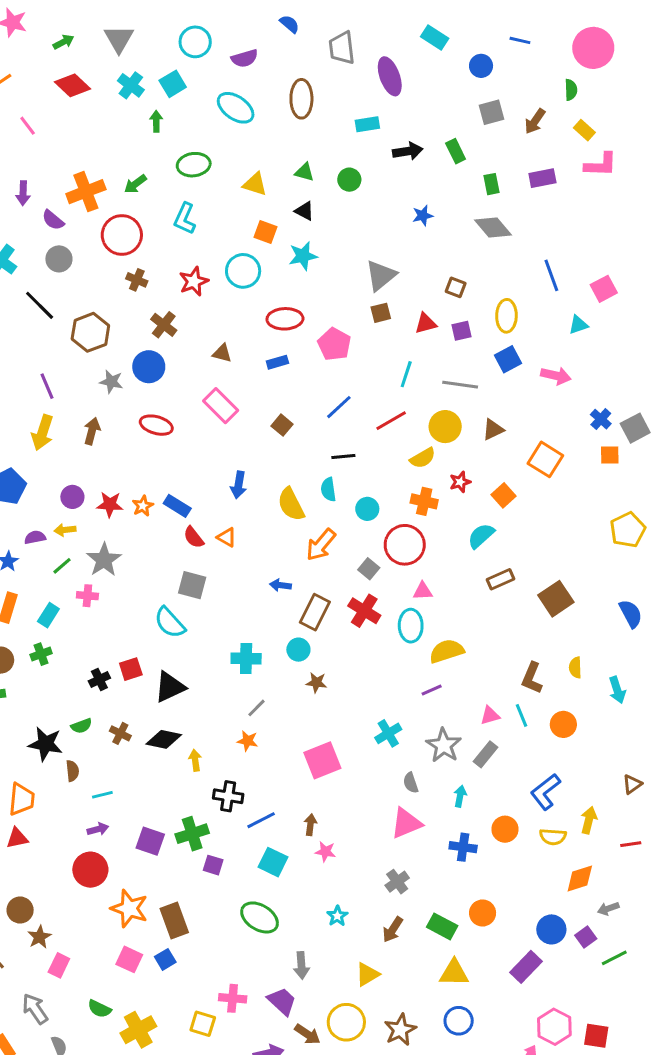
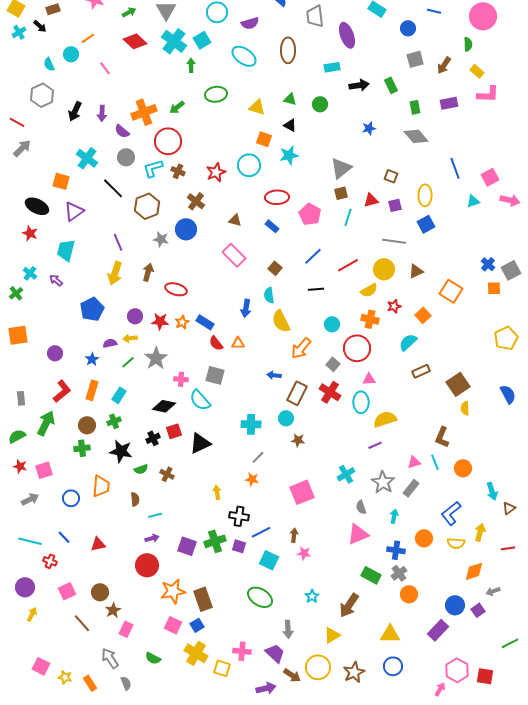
cyan cross: (131, 85) -> (174, 41), size x1.4
cyan L-shape: (185, 219) -> (153, 168), moved, turned 50
blue rectangle: (277, 362) -> (272, 226), turned 56
cyan line: (406, 374) -> (348, 217), moved
pink arrow: (556, 376) -> (510, 200), moved
red ellipse: (156, 425) -> (176, 289), moved
cyan semicircle: (328, 489) -> (269, 295), moved
orange triangle: (227, 537) -> (238, 343), turned -32
pink cross: (87, 596) -> (181, 379), moved
yellow semicircle: (575, 668) -> (465, 408), moved
cyan arrow: (617, 690) -> (492, 491), moved
black diamond: (164, 739) -> (164, 406), moved
black star: (45, 744) -> (121, 451), moved
orange trapezoid: (22, 799) -> (101, 486), moved
purple square: (213, 865) -> (239, 546), moved
gray cross: (397, 882) -> (399, 573), moved
orange star: (129, 908) -> (173, 591), turned -30
green rectangle: (442, 926) -> (371, 575), moved
brown arrow: (393, 929) -> (349, 605), size x1.4
green line: (614, 958) -> (510, 643), moved
yellow cross: (138, 1030) -> (196, 653), moved, turned -30

